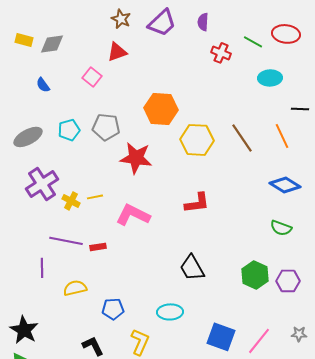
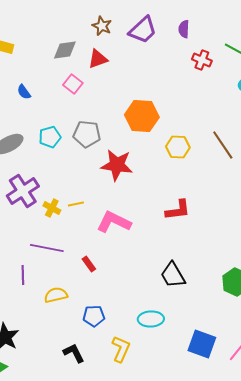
gray diamond: (52, 44) -> (65, 50), moved
yellow hexagon: (197, 140) -> (178, 147), size x0.7
red rectangle: (98, 247) -> (89, 264), moved, turned 63

